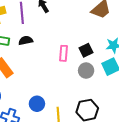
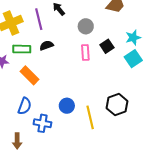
gray circle: (86, 71) -> (86, 26), moved

